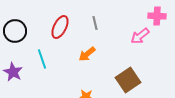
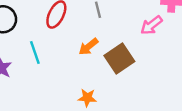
brown square: (128, 80) -> (119, 58), moved

